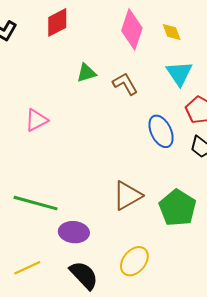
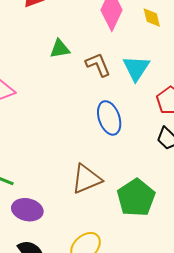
cyan triangle: (179, 73) -> (136, 68), moved
blue ellipse: (161, 131) -> (109, 118), moved

